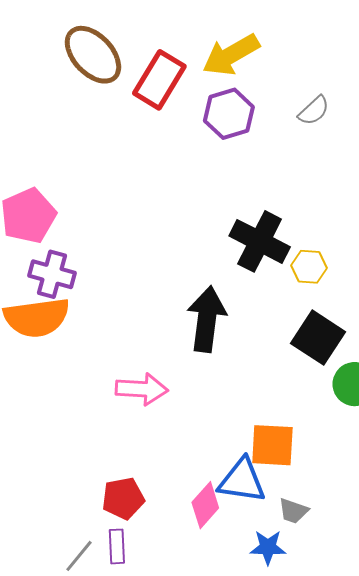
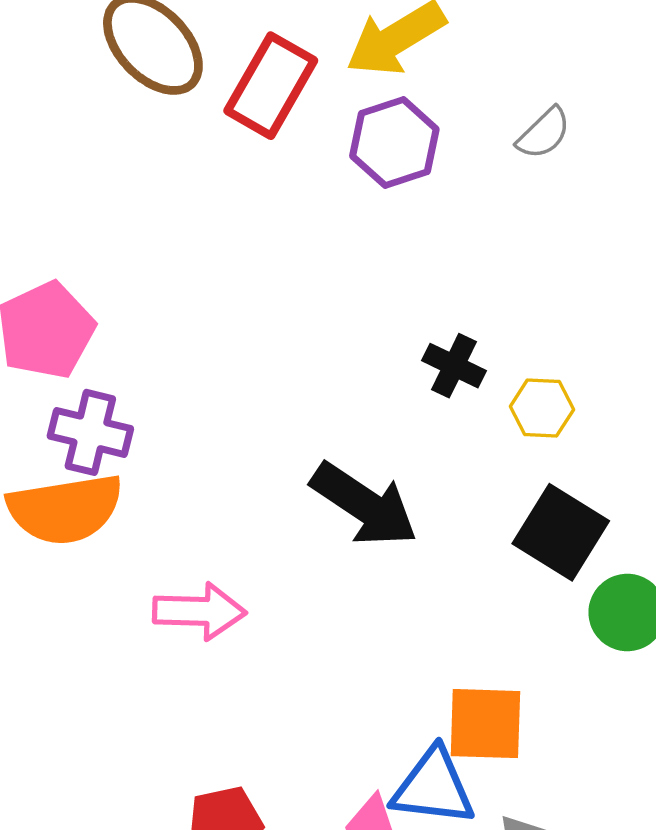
black cross: (260, 241) -> (454, 366), size x0.6
black arrow: (207, 319) -> (364, 505), turned 118
pink arrow: (142, 389) -> (199, 611), moved

